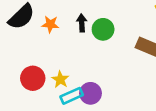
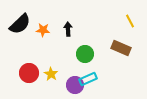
green circle: (103, 29) -> (85, 54), moved
cyan rectangle: (72, 96) -> (88, 79), moved

